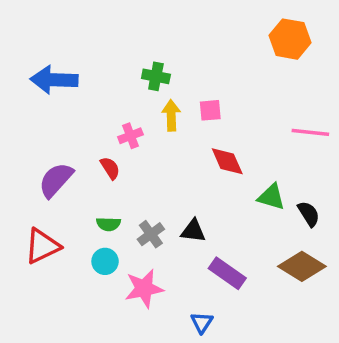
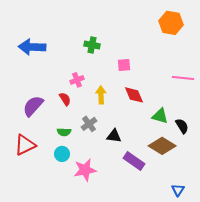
yellow arrow: (171, 115) -> (101, 95), moved
gray cross: (151, 234) -> (89, 124), moved
brown diamond: (302, 266) -> (162, 146), moved
blue triangle: (202, 322) -> (178, 190), moved

